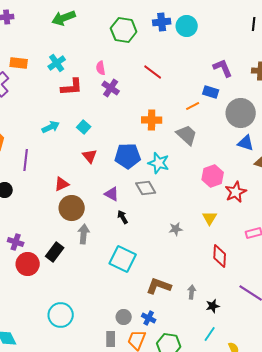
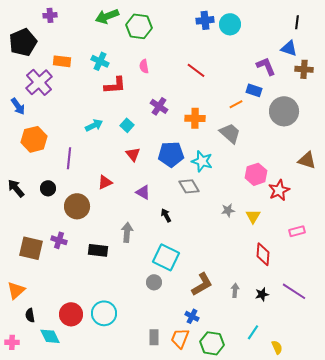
green hexagon: (124, 30) -> (139, 26), moved
cyan cross: (57, 63) -> (100, 61), turned -30
purple cross: (111, 88) -> (159, 106), moved
blue triangle: (246, 143) -> (289, 48), moved
purple triangle: (112, 194) -> (143, 192), moved
brown circle: (72, 208) -> (77, 206), moved
gray star: (176, 229) -> (228, 210), moved
black rectangle: (55, 252) -> (98, 250), turned 60
red circle: (28, 264) -> (71, 314), moved
brown L-shape: (159, 286) -> (202, 284), turned 130
black star: (213, 306) -> (262, 294), moved
gray circle: (124, 317) -> (154, 282), moved

